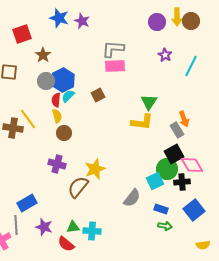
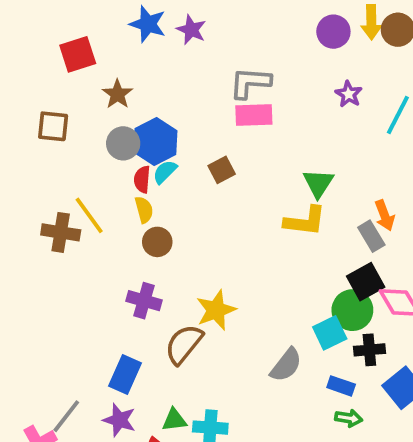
black cross: (182, 182) -> (369, 350), moved
blue rectangle: (27, 203) -> (125, 375), moved, turned -36
gray line: (16, 225) -> (66, 416), turned 42

